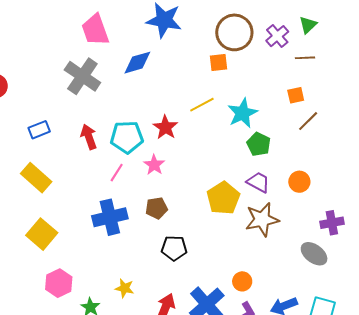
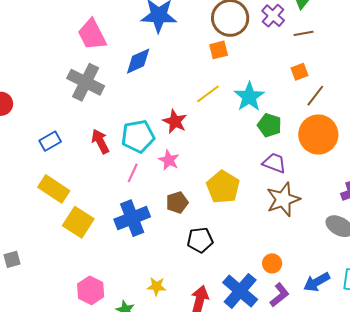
orange circle: (299, 182) -> (318, 135), moved, size x1.8
yellow pentagon: (223, 198) -> (223, 187), moved
yellow square: (42, 234) -> (78, 222), moved

